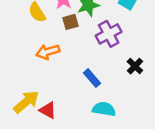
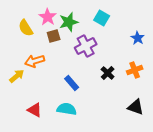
yellow arrow: (26, 102) -> (17, 76), moved, size x0.7
cyan semicircle: (104, 109) -> (67, 109), moved

